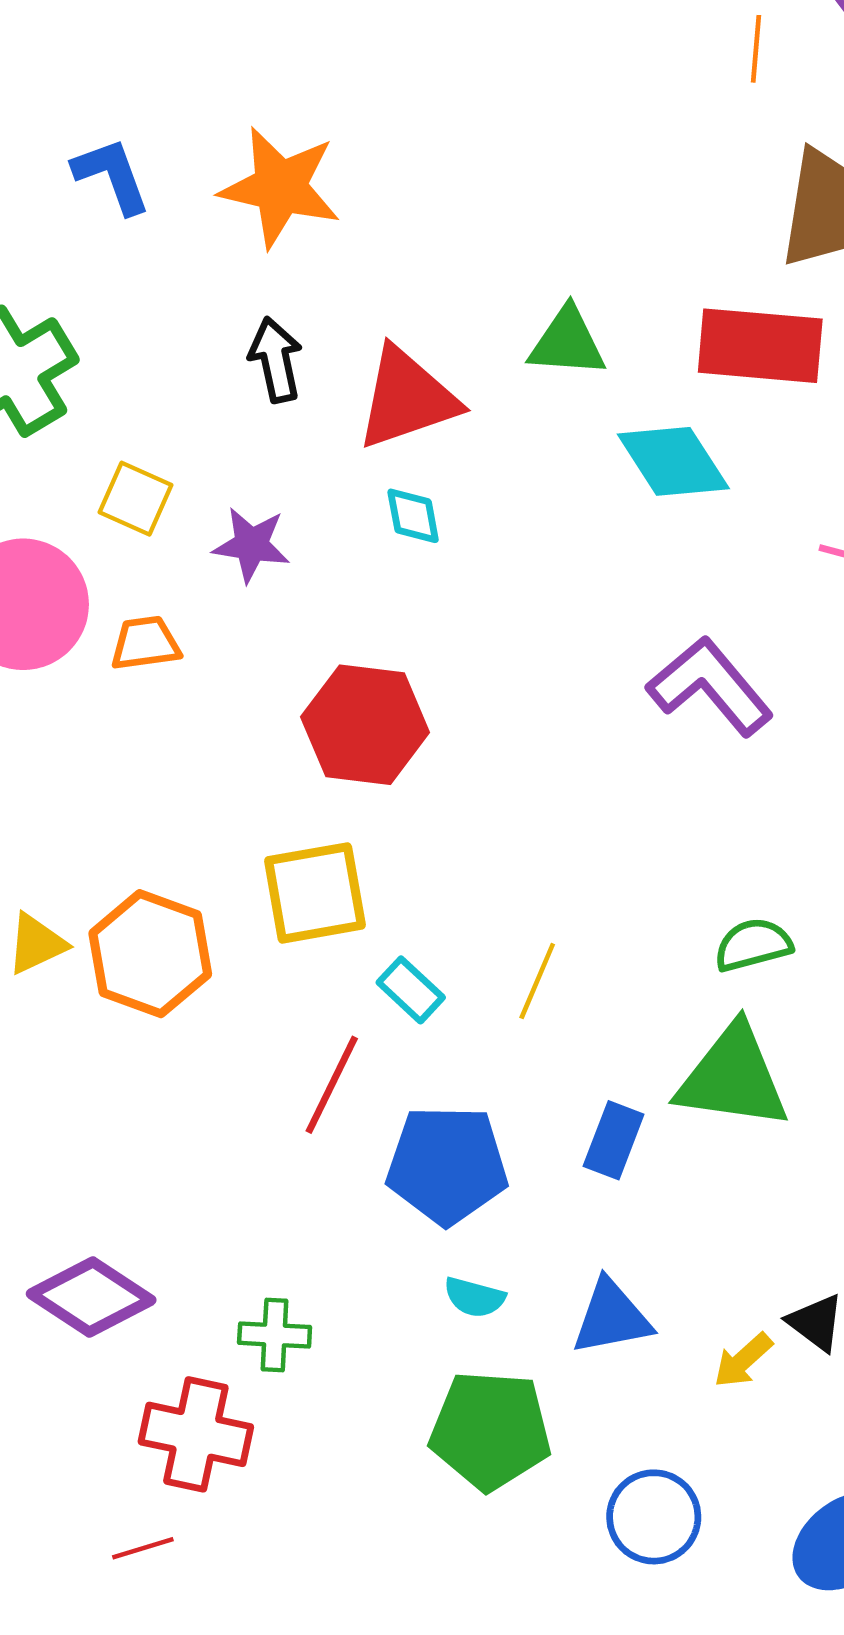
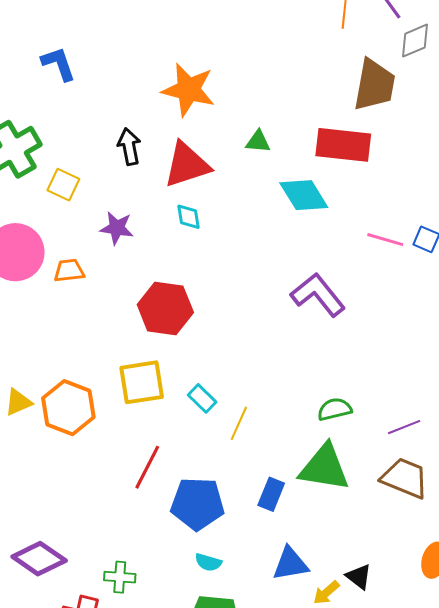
orange star: (280, 187) -> (188, 90), moved
green triangle: (567, 342) -> (258, 142), size x0.7
yellow square: (135, 499) -> (63, 185), moved
cyan rectangle: (411, 990) -> (202, 398), moved
blue triangle: (612, 1317) -> (290, 564), moved

